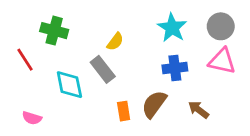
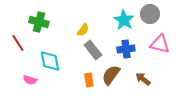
gray circle: (221, 26) -> (150, 14), moved
gray rectangle: (103, 69) -> (93, 50), moved
pink semicircle: (32, 118) -> (30, 80), moved

